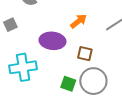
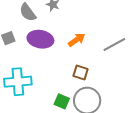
purple ellipse: (52, 41) -> (40, 39), moved

